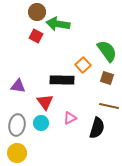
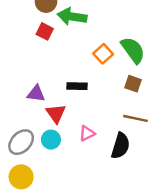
orange square: (83, 65) -> (103, 54), moved
black rectangle: (62, 80) -> (77, 86), size x0.7
purple triangle: (18, 86) -> (36, 94), moved
gray ellipse: (17, 125) -> (21, 142), turned 35

